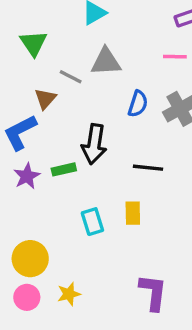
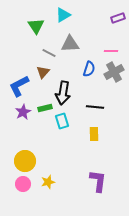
green triangle: (34, 43) -> (36, 26), moved
pink line: (175, 57) -> (111, 51), moved
brown triangle: (45, 99) -> (43, 72), moved
yellow rectangle: (133, 213) -> (94, 134), moved
cyan rectangle: (92, 222) -> (62, 121), moved

